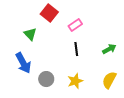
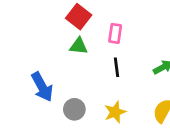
pink rectangle: (75, 25) -> (115, 33), turned -48
green triangle: (30, 34) -> (79, 46), moved, turned -40

